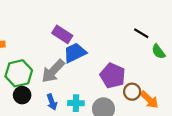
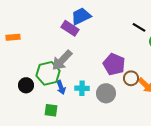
blue trapezoid: (75, 53) -> (81, 16), moved
green hexagon: (19, 73) -> (48, 73), moved
black circle: (22, 95) -> (26, 85), moved

